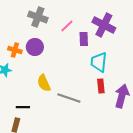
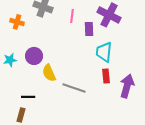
pink line: (67, 26) -> (72, 16), turned -40
purple circle: (35, 47) -> (34, 56), moved
orange cross: (15, 50) -> (17, 22), moved

